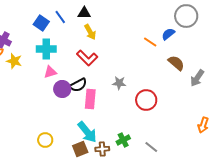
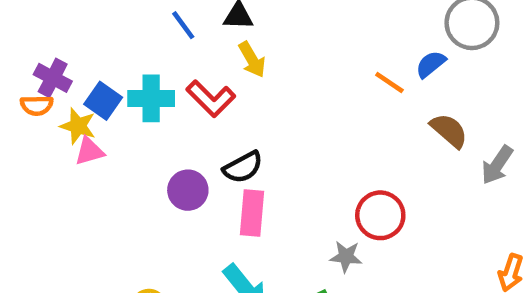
blue square: (41, 23) -> (103, 101), moved
red L-shape: (87, 58) -> (211, 98), moved
pink triangle: (50, 72) -> (89, 151), moved
gray star: (119, 83) -> (346, 257), moved
black semicircle: (78, 85) -> (243, 167), moved

